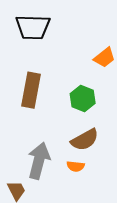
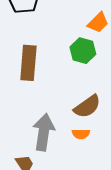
green hexagon: (83, 99) -> (83, 51), moved

